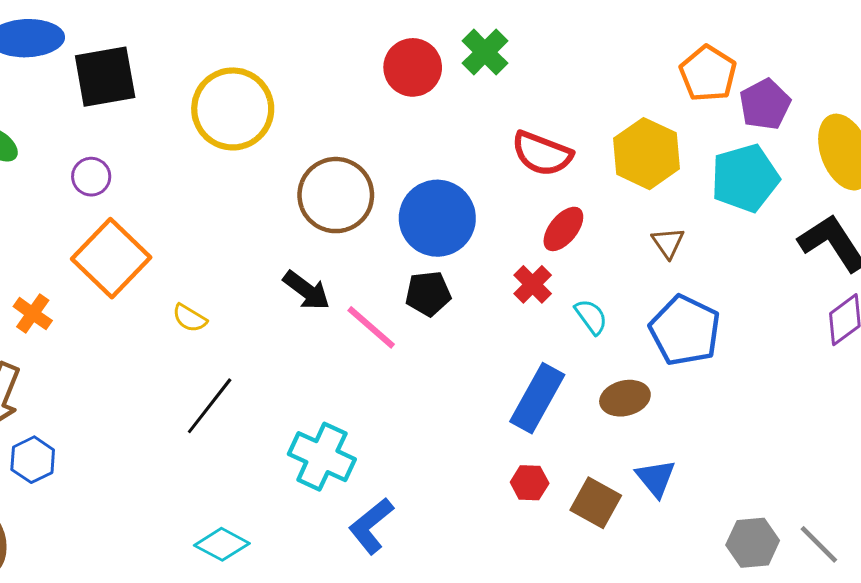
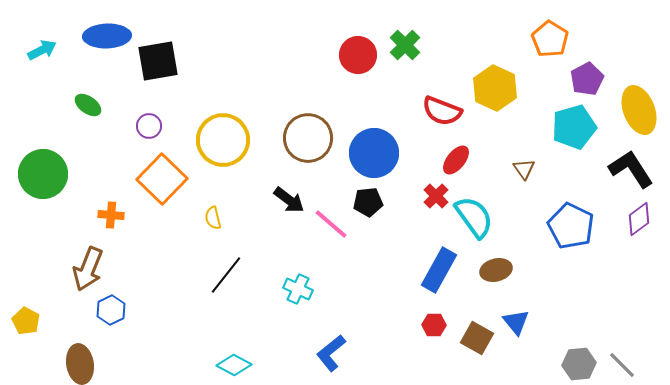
orange pentagon: (708, 74) -> (550, 39), moved
yellow circle: (233, 109) -> (223, 140), moved
yellow hexagon: (646, 154) -> (495, 88), moved
orange cross: (33, 314) -> (111, 215), turned -30
cyan semicircle: (591, 317) -> (474, 217), size x1.8
yellow semicircle: (190, 318) -> (213, 218), turned 45
blue pentagon: (685, 330) -> (571, 226), moved
cyan cross: (322, 457) -> (298, 289), moved, size x0.7

